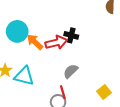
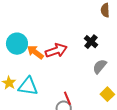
black cross: (71, 35) -> (91, 42), moved, turned 32
gray semicircle: (71, 71) -> (100, 66), moved

